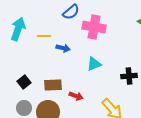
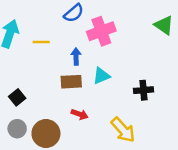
pink cross: (94, 27) -> (101, 31), turned -30
blue arrow: (63, 48) -> (76, 56), moved, turned -104
brown rectangle: (53, 85) -> (71, 82), moved

